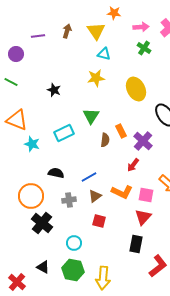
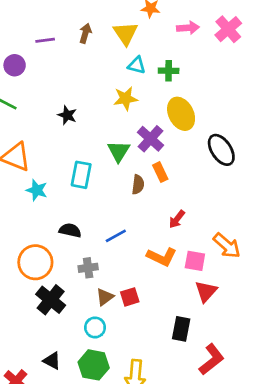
green cross: (144, 48) -> (169, 71), moved, turned -32
cyan rectangle: (64, 133) -> (81, 175), turned -54
purple cross: (143, 141) -> (151, 139), moved
brown triangle: (95, 196) -> (105, 297), moved
red triangle: (143, 217) -> (206, 291), moved
red square: (99, 221) -> (130, 297), turned -32

